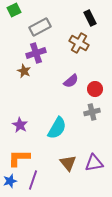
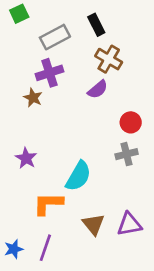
black rectangle: (90, 18) -> (96, 25), moved
purple semicircle: (71, 81) -> (98, 89), moved
purple star: (20, 125) -> (26, 158), moved
orange L-shape: (19, 158) -> (48, 204), moved

